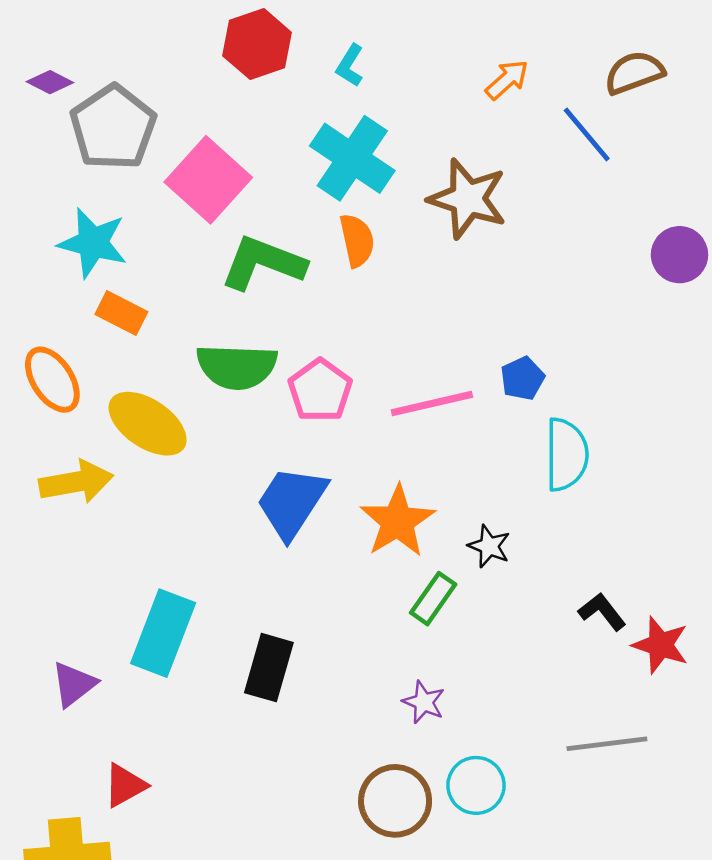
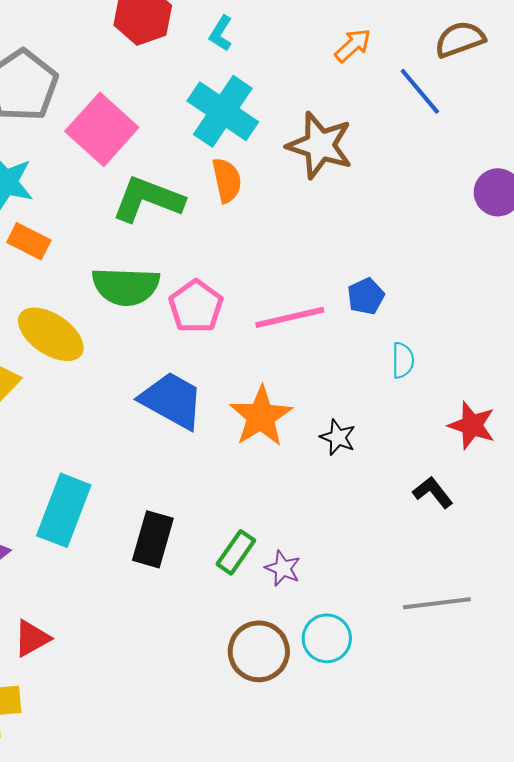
cyan semicircle: (566, 455) -> (403, 360), size x0.6
blue trapezoid: (292, 502) -> (172, 400), turned 86
green rectangle: (433, 599) -> (236, 552), moved
red star: (660, 645) -> (472, 425), moved

